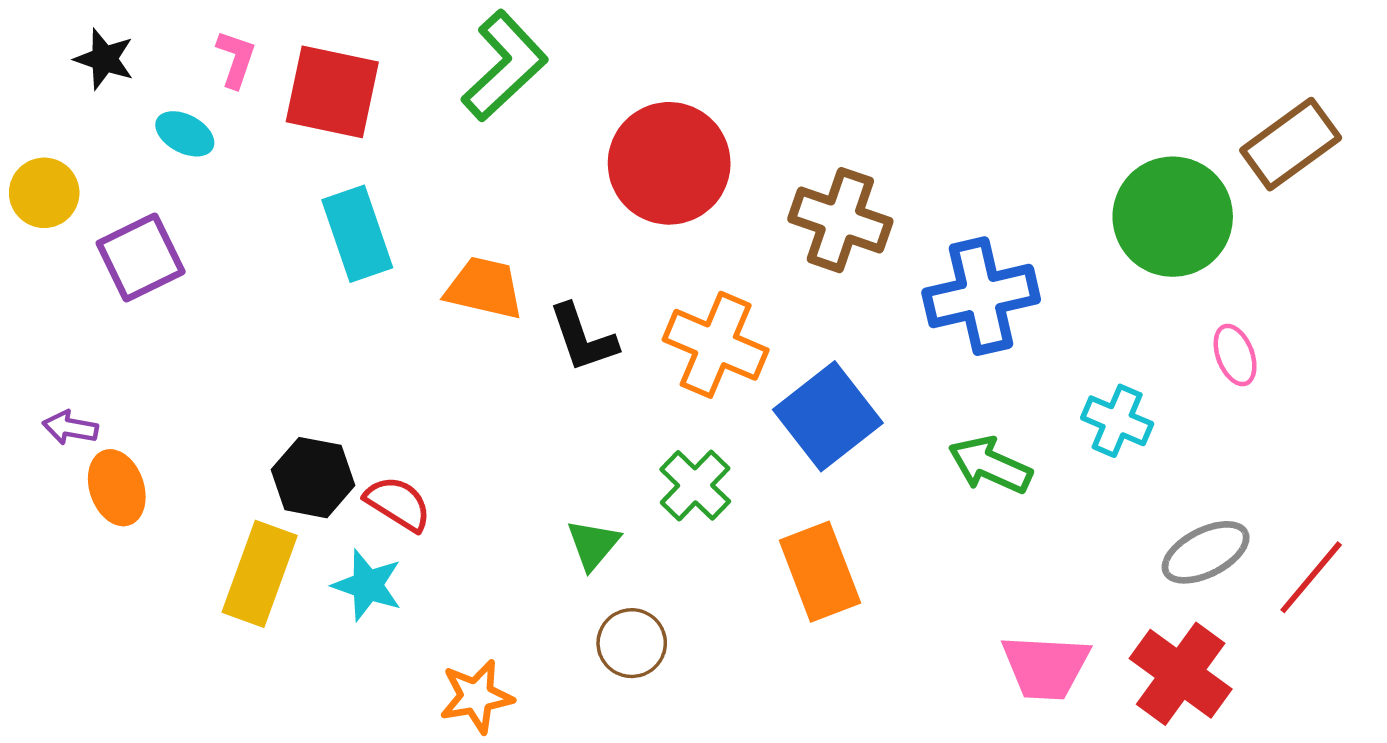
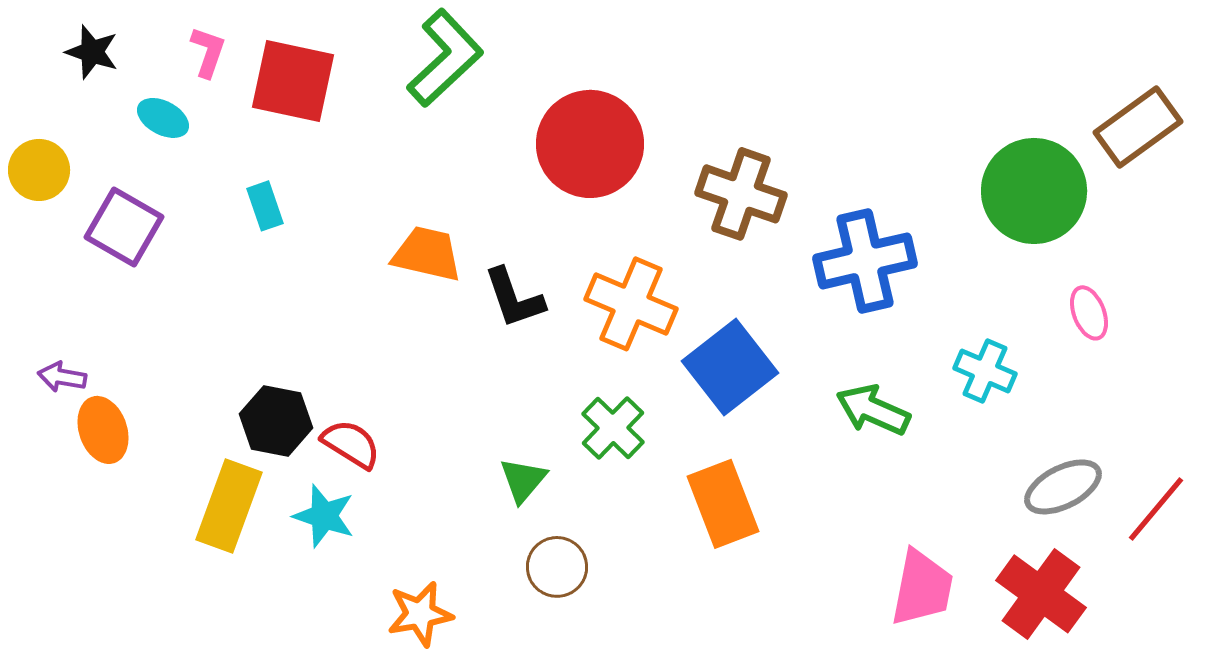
cyan rectangle: (357, 234) -> (265, 206), moved, size x0.6
purple square: (141, 257) -> (124, 227), turned -34
pink trapezoid: (1046, 667) -> (922, 588), turned -82

